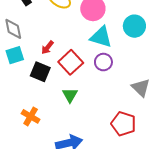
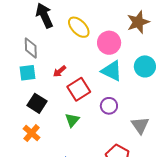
purple circle: (103, 62) -> (109, 106), moved
black square: (40, 72) -> (37, 103), moved

